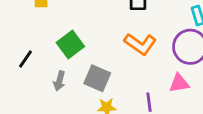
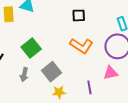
gray square: (97, 78) -> (51, 72), turned 30

